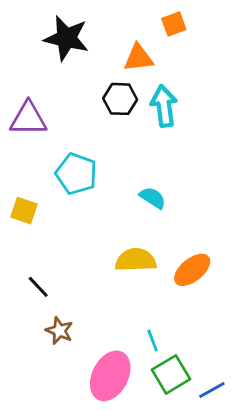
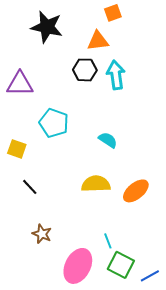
orange square: (174, 24) -> (113, 13), moved
black line: (38, 287) -> (30, 187), moved
green square: (171, 374) -> (121, 265), turned -32

